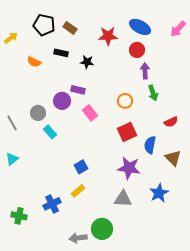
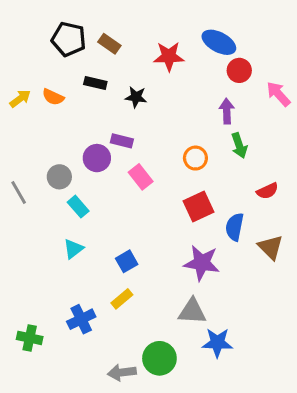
pink arrow: (178, 29) -> (278, 94), moved, turned 96
yellow arrow: (11, 38) -> (20, 99), moved
red circle: (137, 50) -> (239, 70), moved
cyan triangle: (12, 159) -> (73, 249), moved
blue star: (159, 193) -> (217, 343), moved, turned 30

